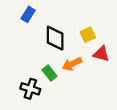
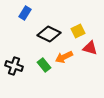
black diamond: (55, 38) -> (49, 34), turned -65
black cross: (30, 89) -> (14, 66), moved

